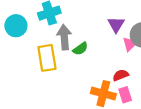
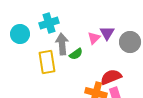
pink triangle: (130, 44) -> (94, 38), moved
red semicircle: (121, 75) -> (111, 77), size x1.5

